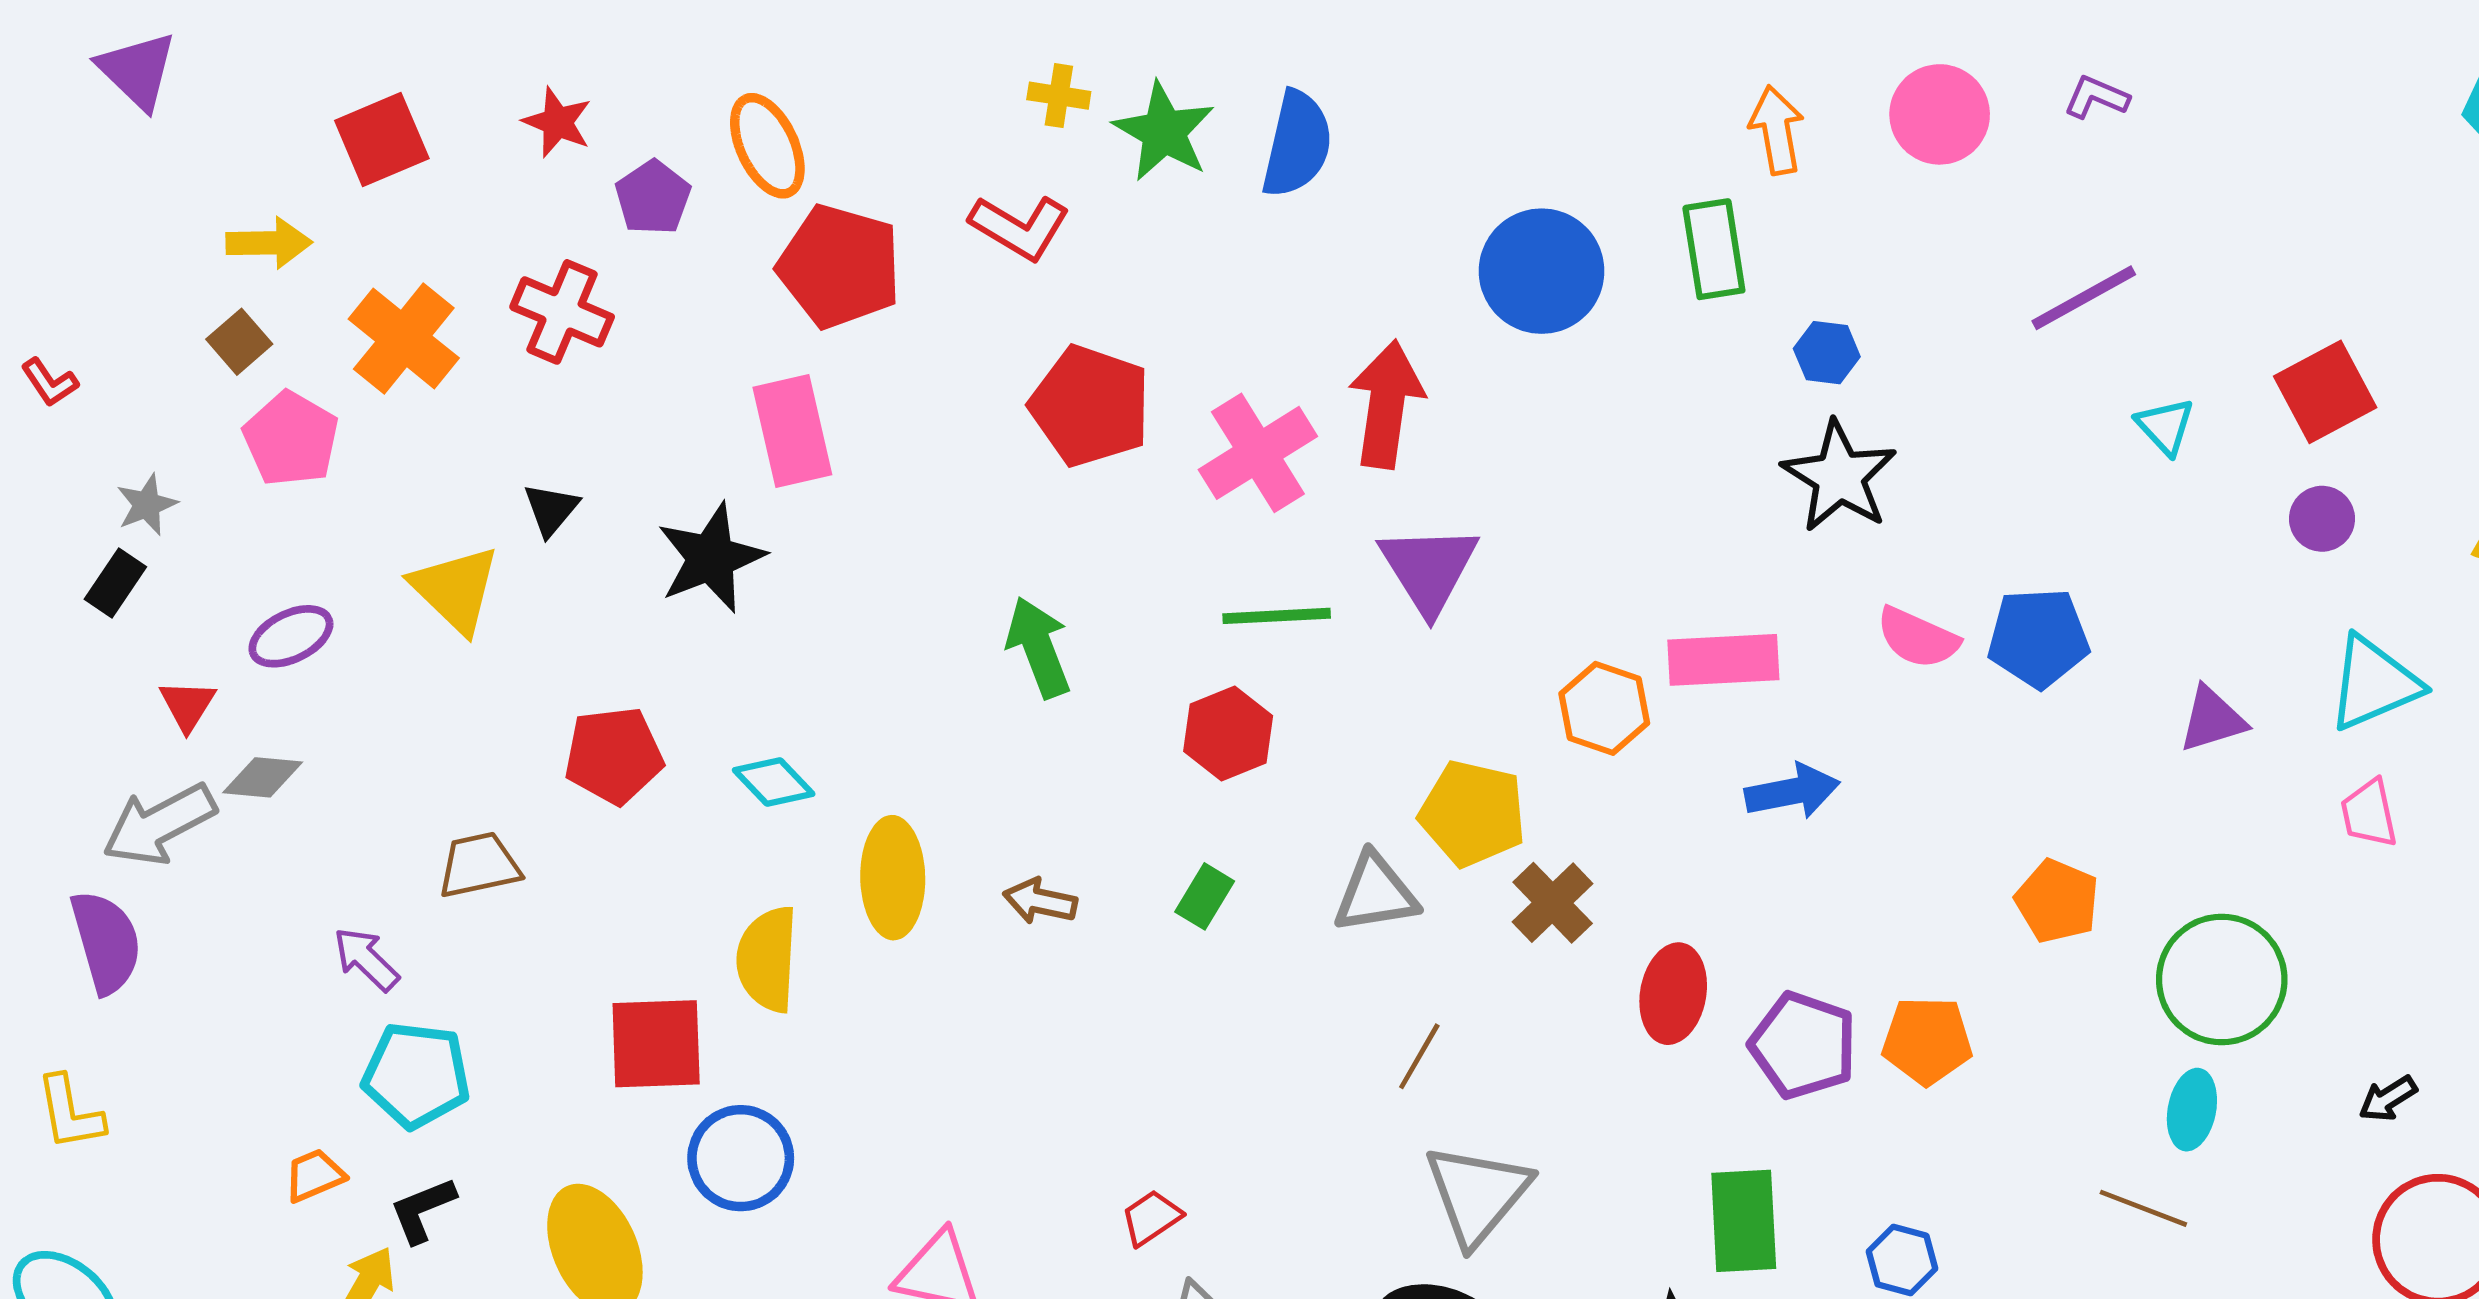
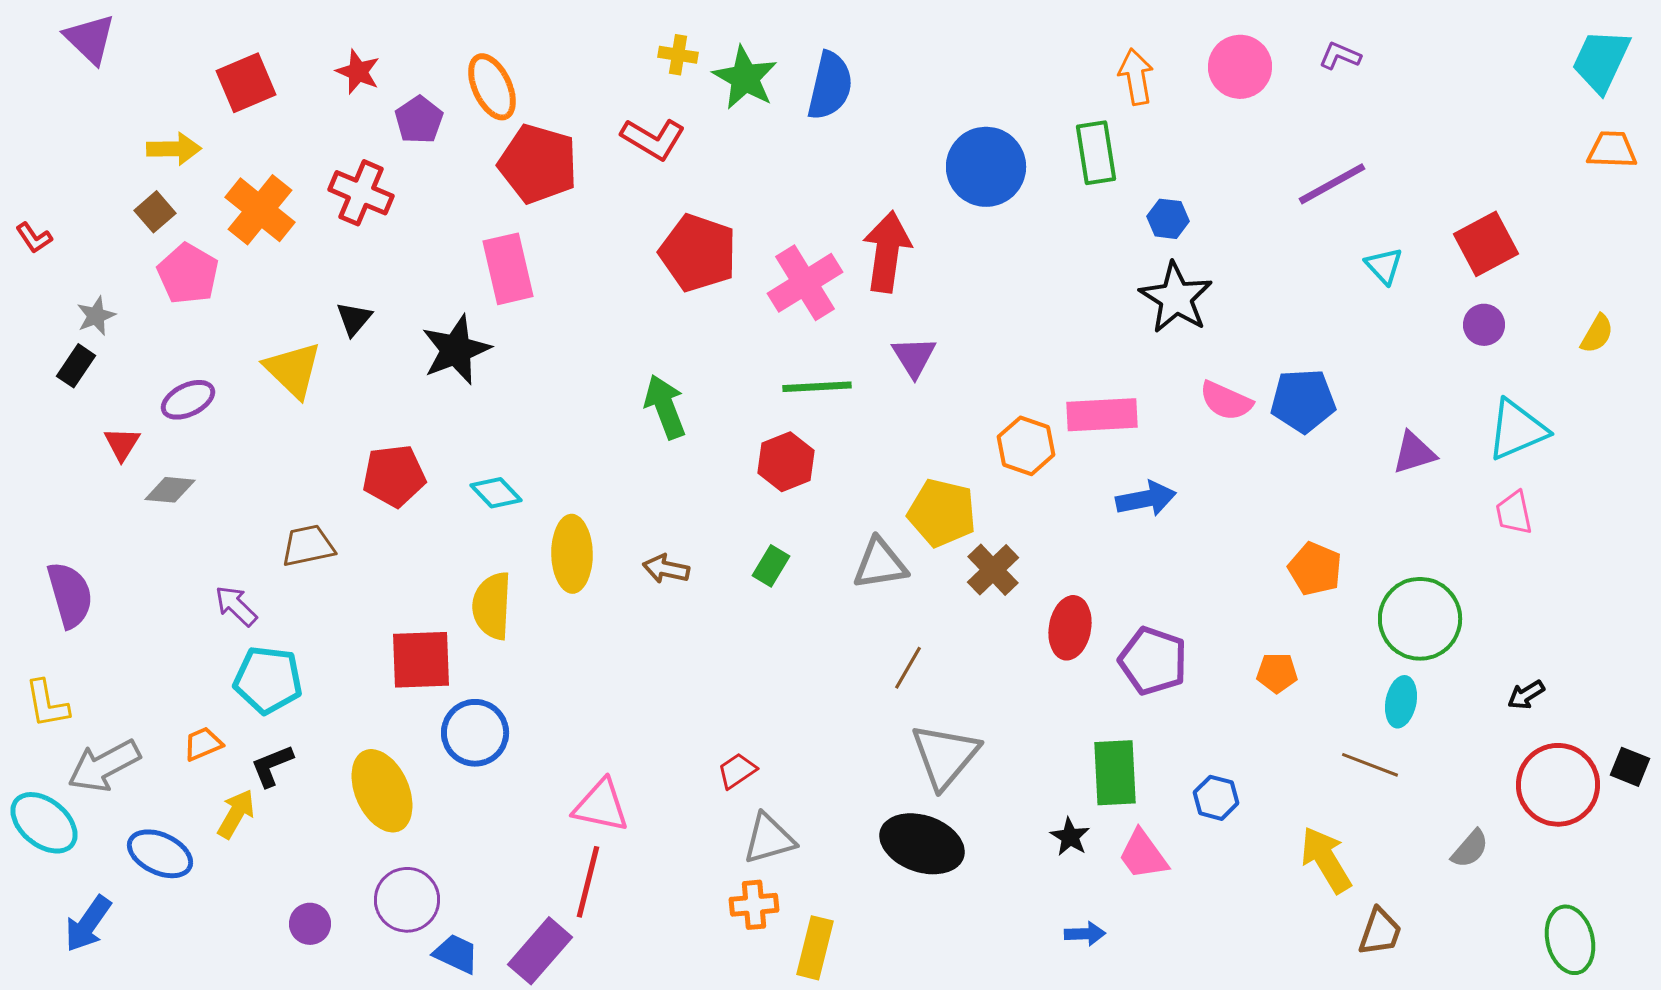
purple triangle: (1429, 569) -> (914, 357), size x0.7
gray arrow: (159, 824) -> (104, 766), moved
orange pentagon: (1927, 1041) -> (1277, 673), moved, size x0.7

